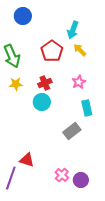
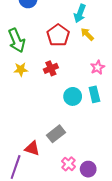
pink star: (79, 82) -> (98, 67), moved
cyan circle: (42, 102) -> (73, 96), moved
gray rectangle: (72, 131) -> (56, 134), moved

